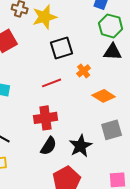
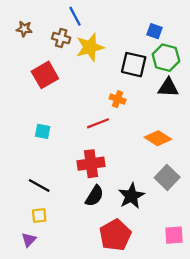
black square: (62, 48) -> (134, 65), moved, turned 30
orange cross: (84, 71) -> (118, 99), moved, turned -32
gray square: (112, 130) -> (167, 177), turned -30

